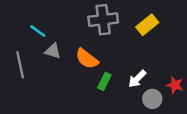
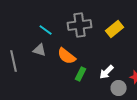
cyan line: (38, 31) -> (46, 30), moved

